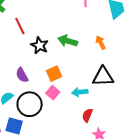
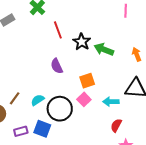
black star: (40, 45) -> (82, 42), moved
purple semicircle: (22, 75) -> (57, 66), moved

